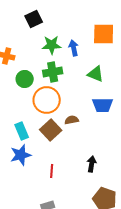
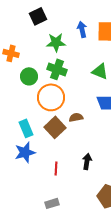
blue arrow: (74, 48) -> (82, 29), moved
green cross: (53, 72) -> (57, 69), turned 30
black arrow: (92, 164) -> (87, 161), moved

